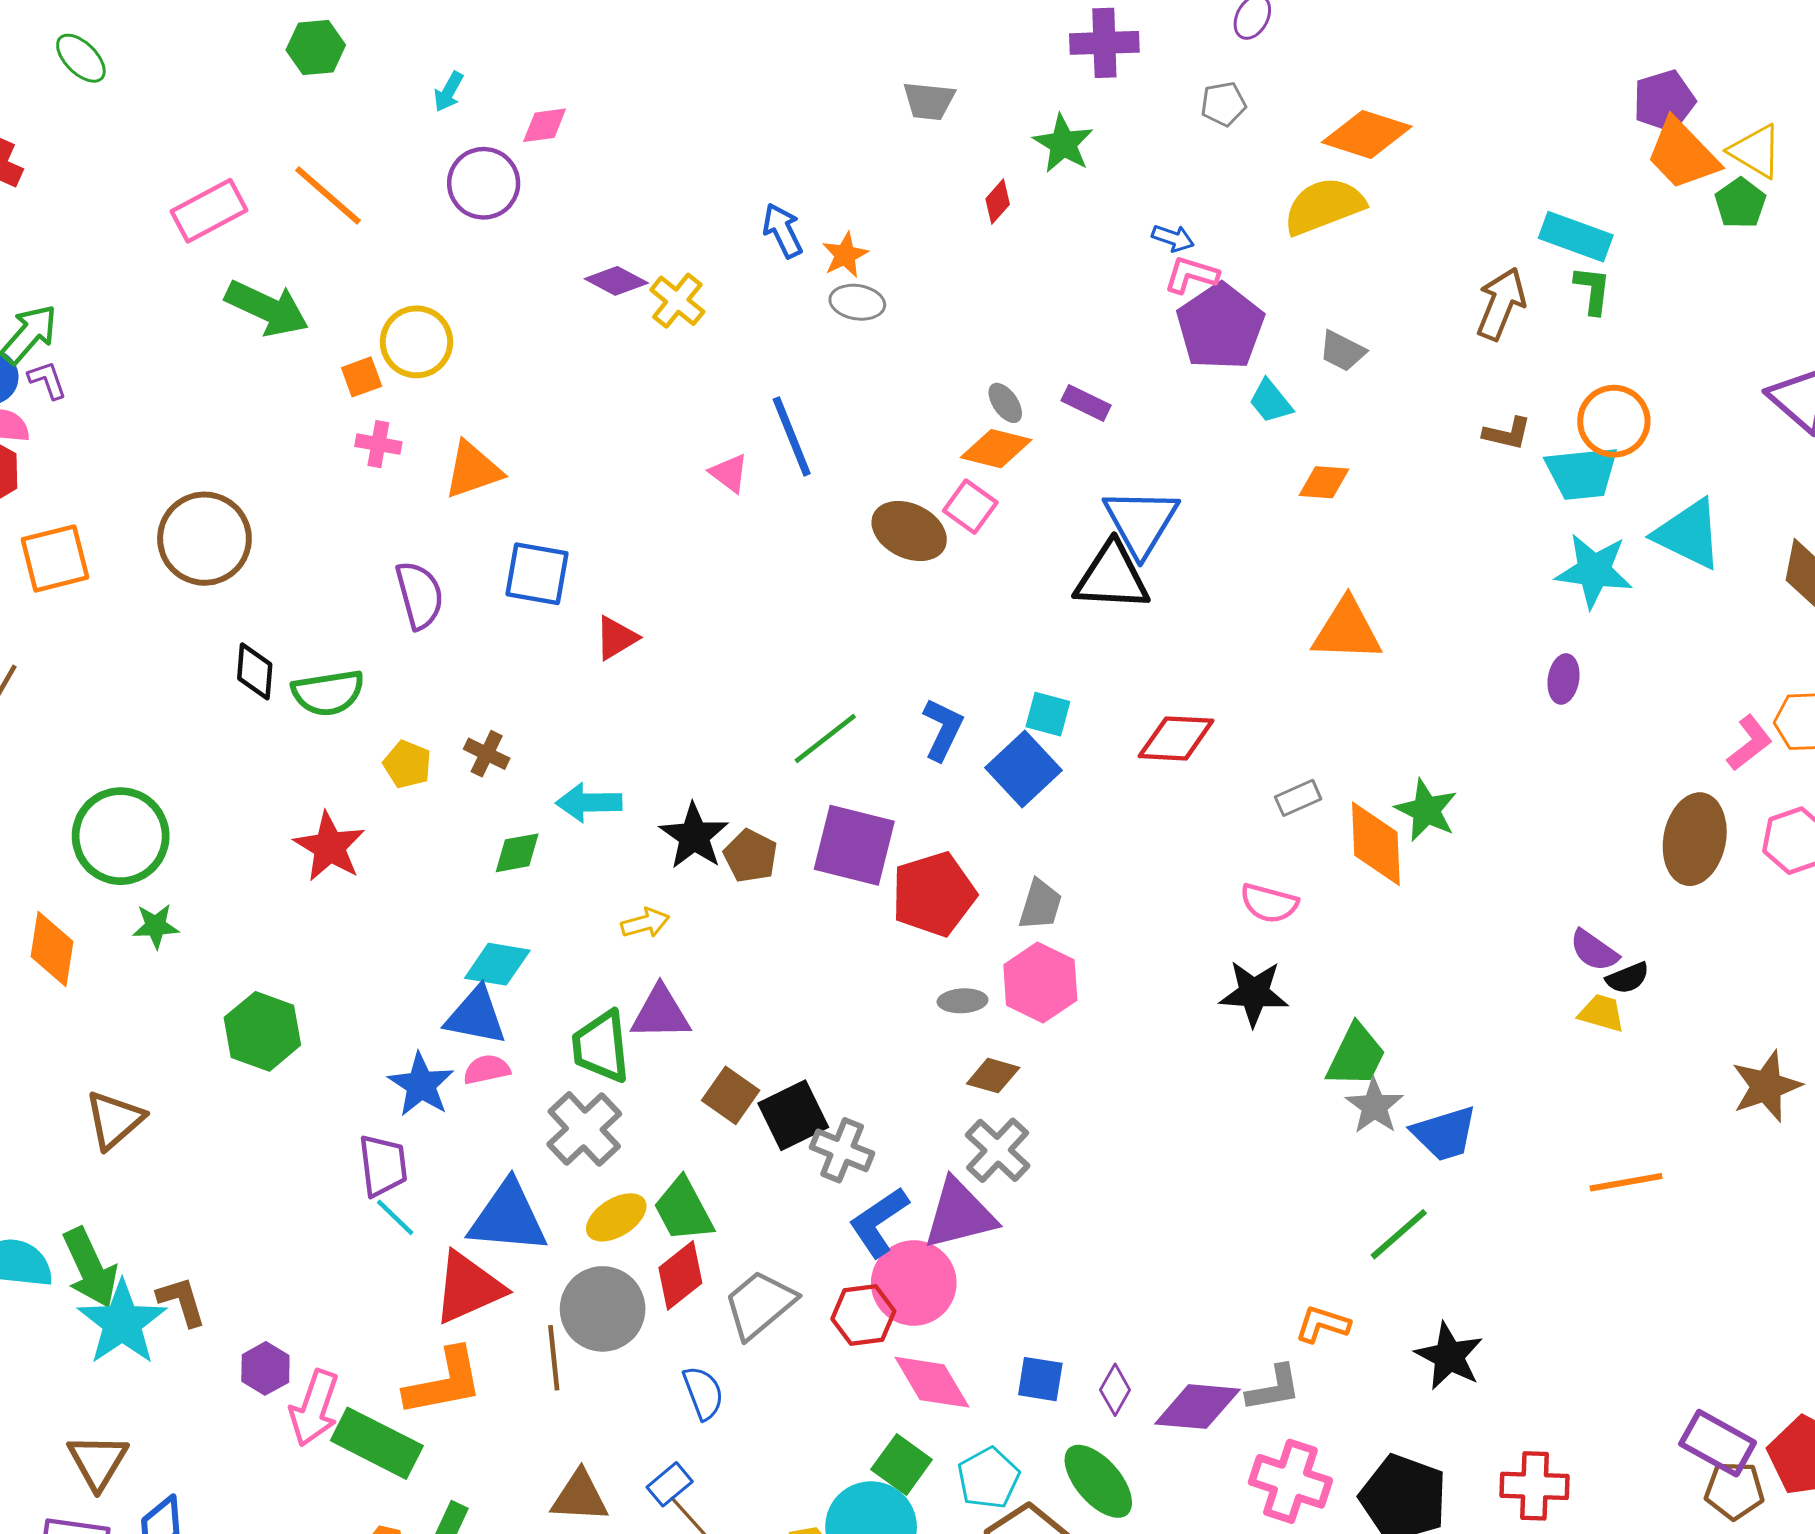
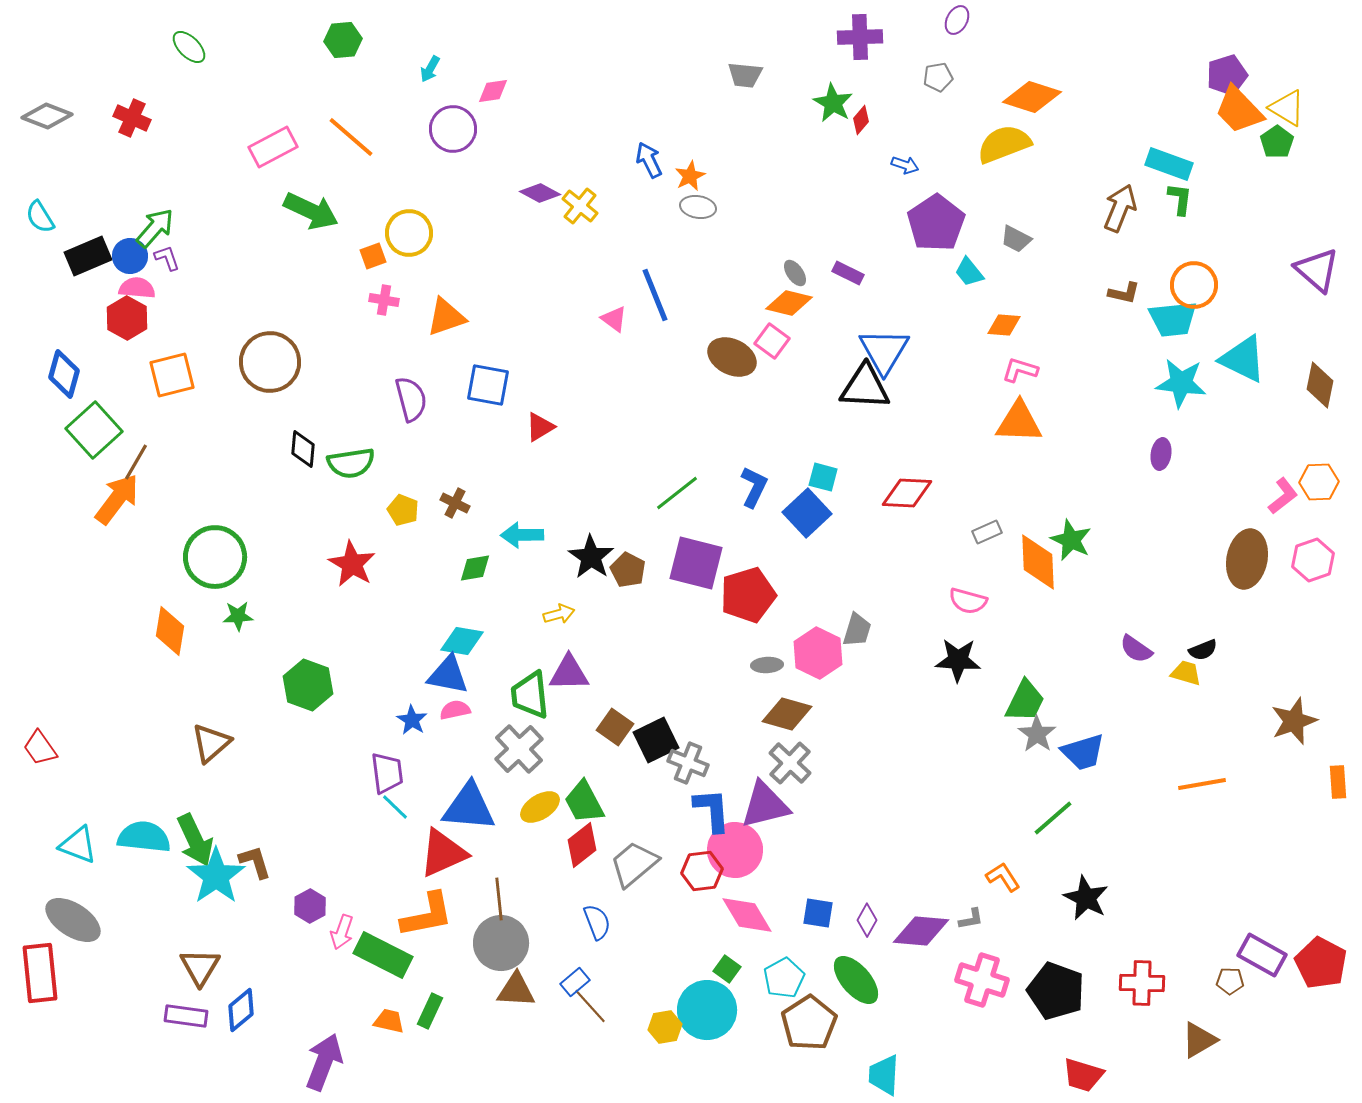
red diamond: (998, 202) -> (861, 120), moved
pink L-shape: (1191, 275) -> (1020, 370), moved
gray trapezoid: (1040, 905) -> (857, 630), moved
purple semicircle: (1594, 950) -> (1136, 649), moved
brown diamond: (993, 1076) -> (787, 714), size x1.4
blue star: (421, 1085) -> (412, 720), size x0.7
blue L-shape: (879, 1222) -> (712, 810), turned 120
gray circle: (603, 1309) -> (501, 943), moved
orange L-shape: (1323, 1324) -> (1003, 877), turned 39
gray L-shape: (1274, 1388) -> (971, 919), size x0.7
pink arrow: (314, 1408) -> (342, 932), size x0.7
green square: (902, 1465) -> (727, 969), size x0.7
brown pentagon: (1734, 1490) -> (1230, 981), moved, size x0.7

